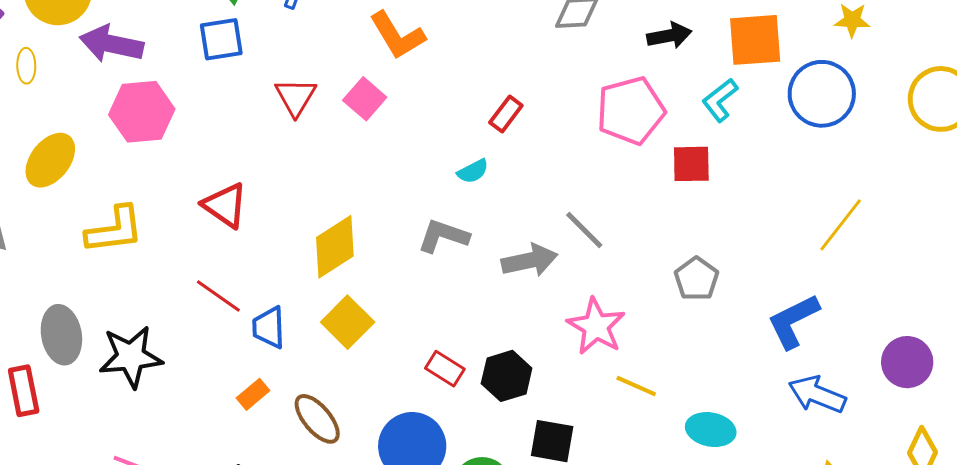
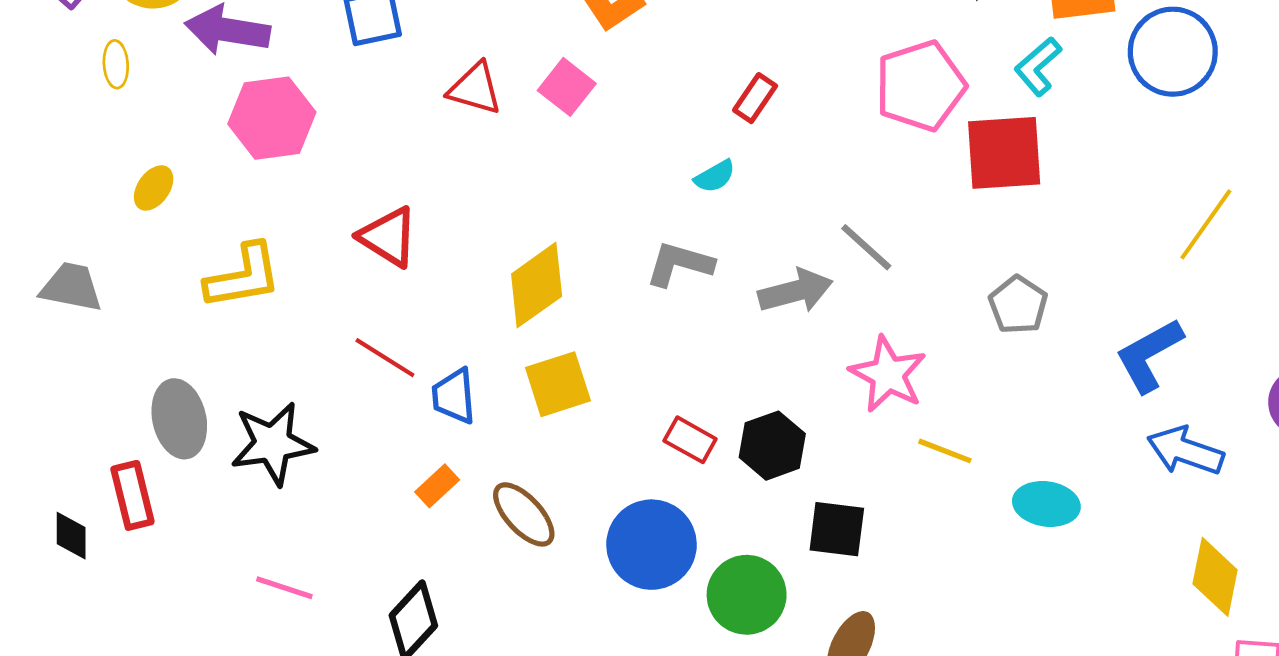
red triangle: (296, 97) -> (475, 89), turned -42
yellow ellipse: (50, 160) -> (154, 188), size x0.6
red square: (691, 164) -> (1004, 153), size x1.5
yellow square: (348, 322) -> (558, 384), turned 30

